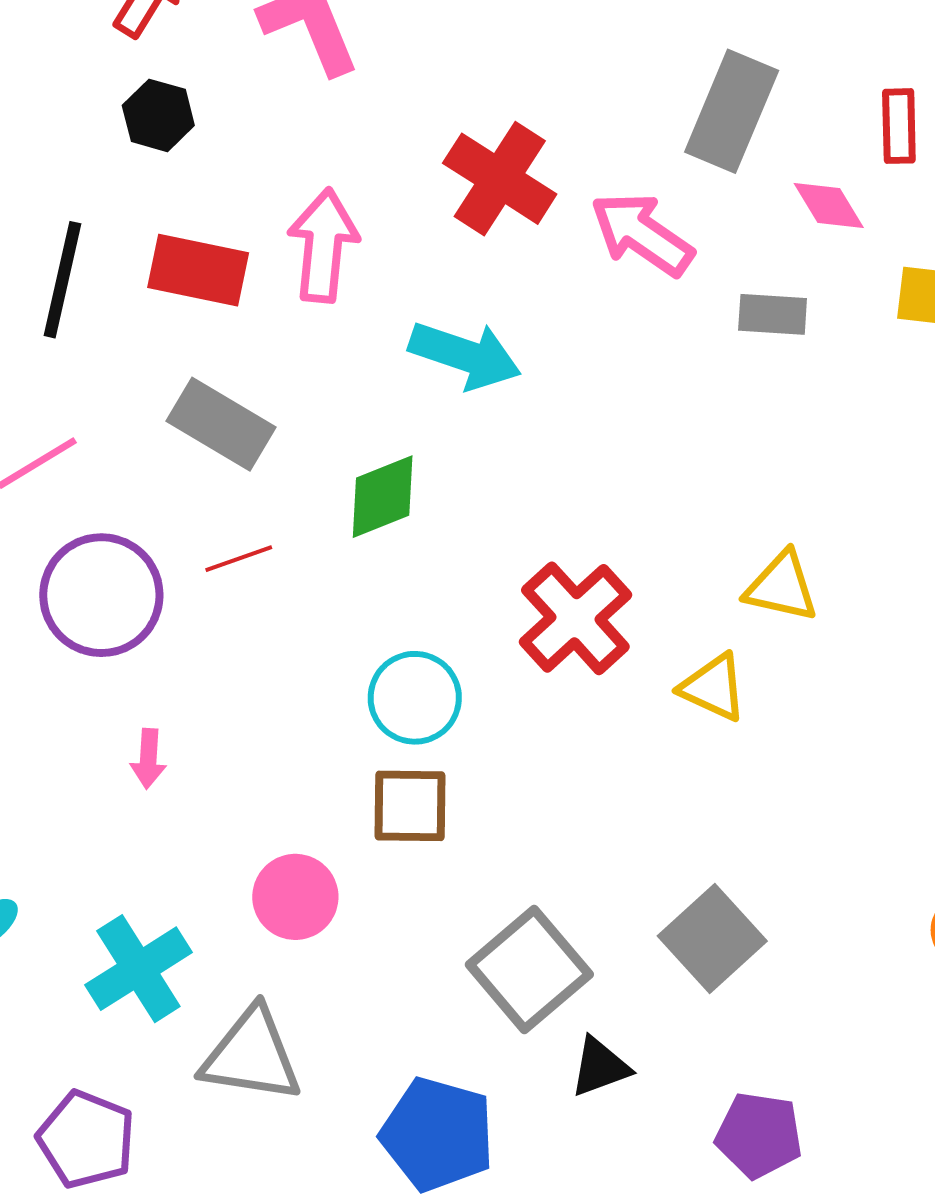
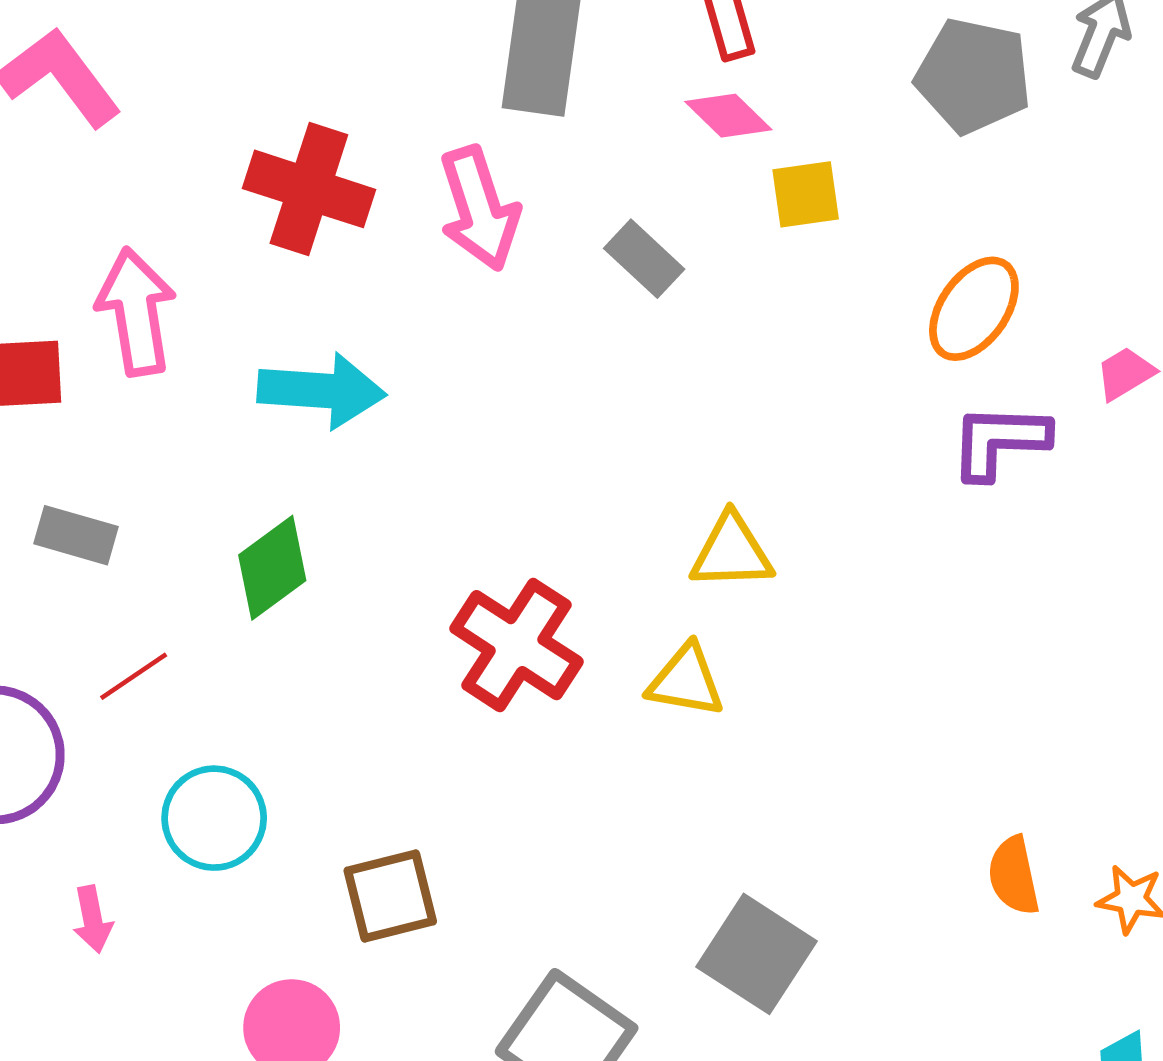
pink diamond: (829, 205) -> (728, 116), moved
pink arrow: (642, 234) -> (479, 209), turned -128
gray rectangle: (773, 314) -> (644, 259), turned 54
gray rectangle: (221, 424) -> (76, 535), size x0.7
cyan circle: (415, 698) -> (214, 818), moved

